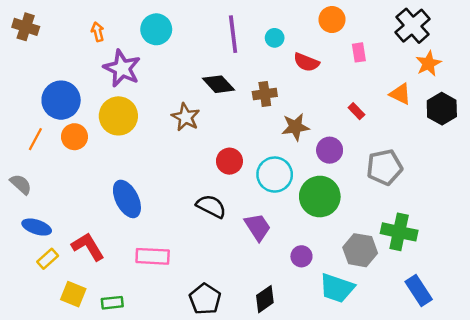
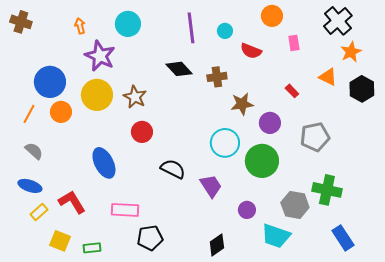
brown star: (186, 117) -> (135, 97), moved
red circle: (229, 161) -> (142, 132), moved
gray semicircle: (21, 184) -> (34, 151), moved
black pentagon: (205, 299) -> (150, 238), moved, turned 30

